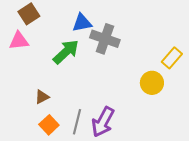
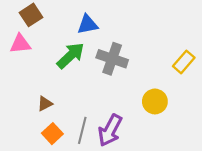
gray cross: (105, 39) -> (112, 59), moved
yellow circle: (152, 83) -> (155, 101), moved

